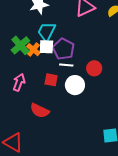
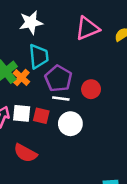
cyan trapezoid: (47, 32) -> (39, 56), turned 145
white square: (46, 47) -> (22, 113), moved
red circle: (94, 68) -> (91, 89), moved

